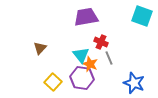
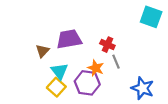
purple trapezoid: (86, 17) -> (69, 39), moved
cyan triangle: (81, 55) -> (60, 71), moved

